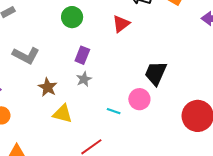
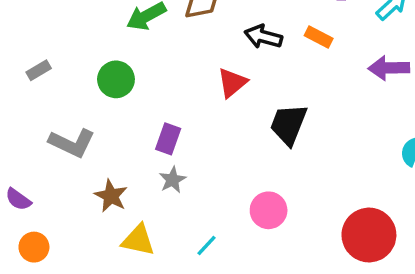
green circle: (72, 17) -> (116, 79), moved
black trapezoid: (156, 73) -> (289, 124), moved
cyan line: (114, 111) -> (206, 245), moved, turned -64

